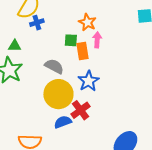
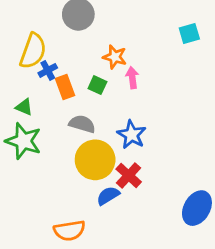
green square: (71, 40) -> (97, 85), turned 32
green triangle: (15, 46) -> (24, 107), turned 32
orange rectangle: (82, 51) -> (65, 87), moved

